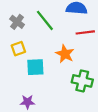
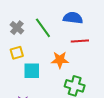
orange star: (65, 54) -> (60, 60), turned -30

